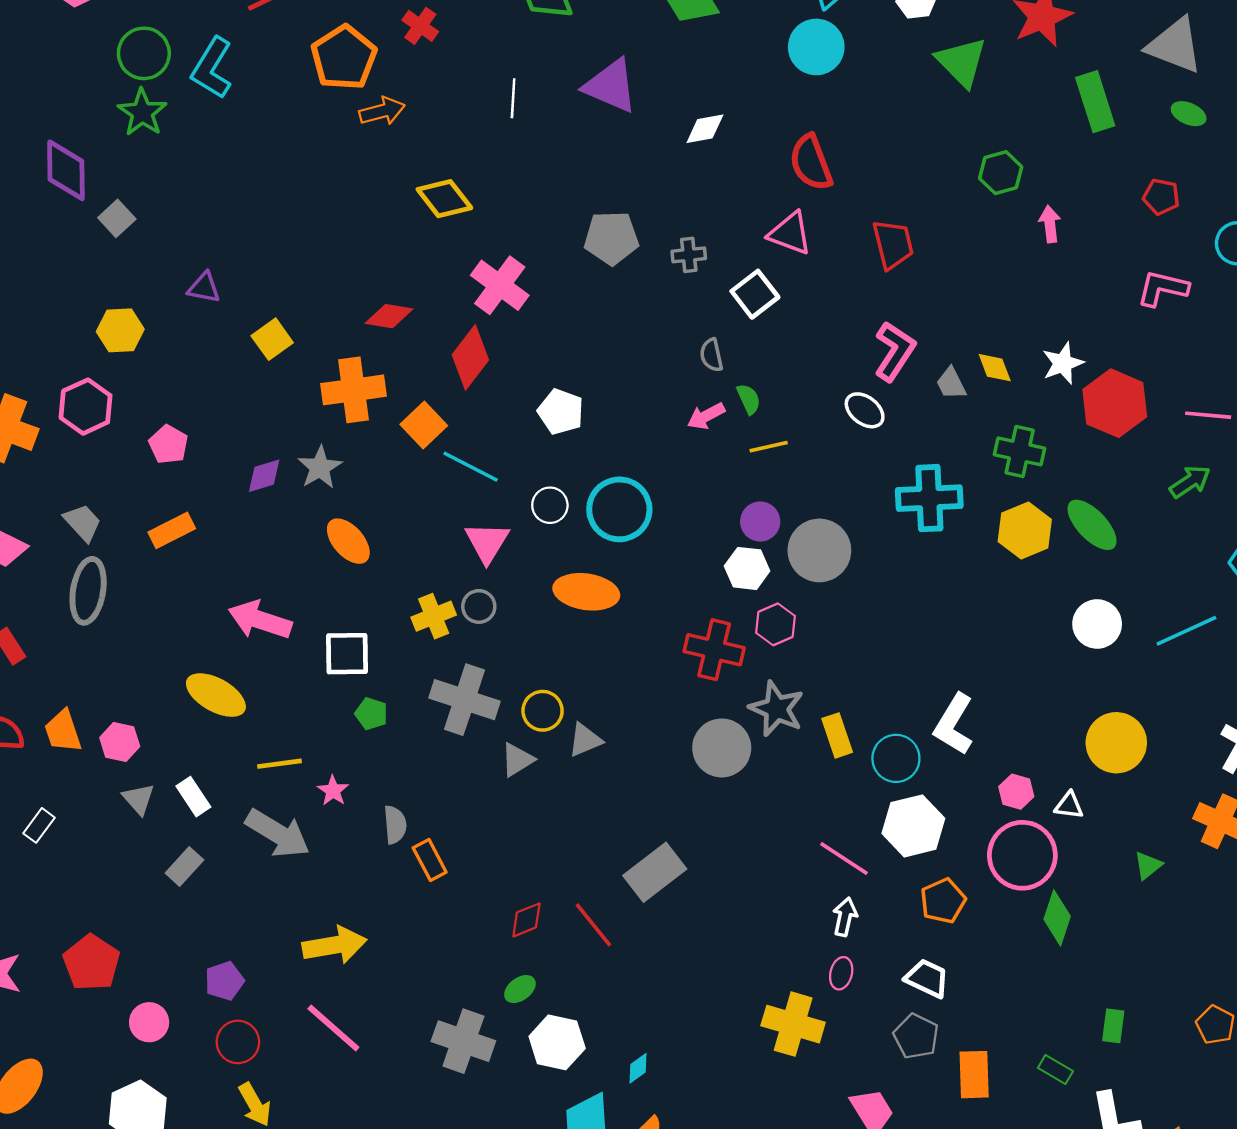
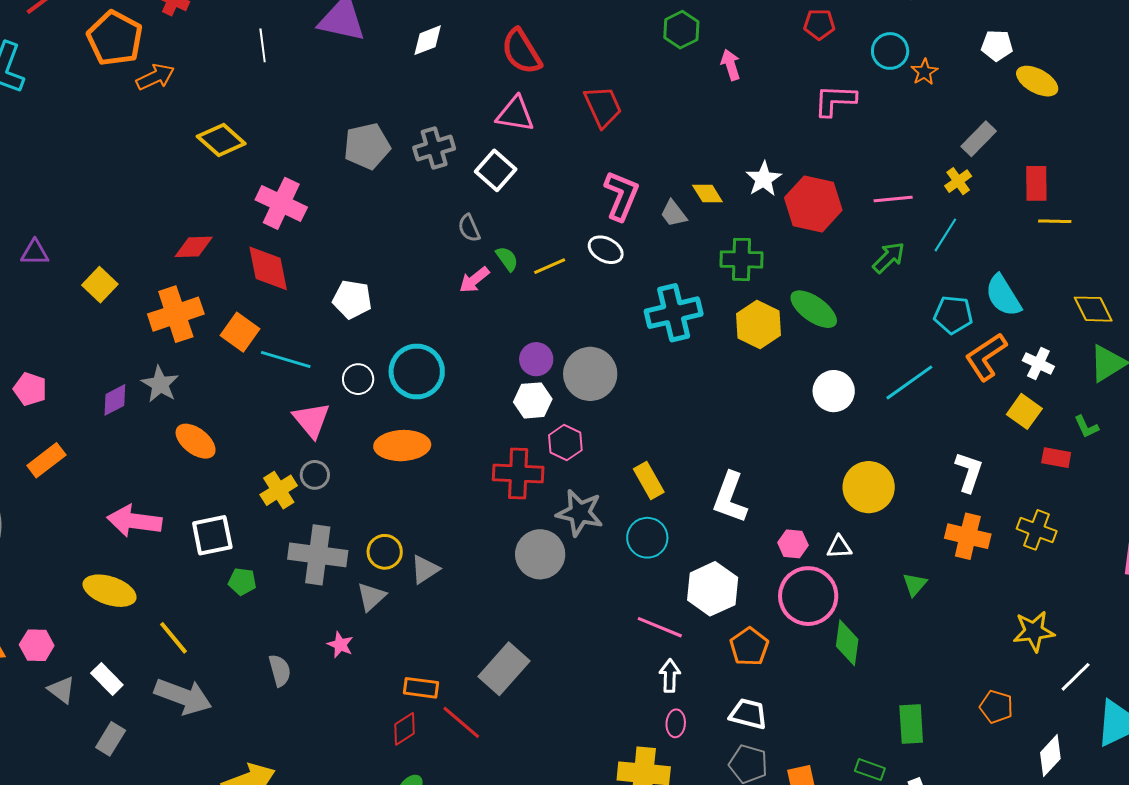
gray cross: (689, 255) -> (434, 148), size x1.4
red diamond: (470, 357) -> (268, 268), turned -38
yellow line: (769, 447) -> (550, 266), moved
yellow rectangle: (837, 735) -> (649, 481), moved
cyan circle: (896, 758) -> (647, 538), moved
yellow line: (279, 764) -> (174, 638), turned 69
pink star: (333, 791) -> (340, 645), moved
orange rectangle: (430, 860) -> (421, 688), moved, turned -44
green rectangle: (1113, 1026) -> (911, 724), size x1.4

